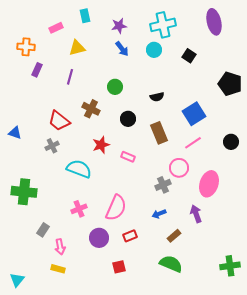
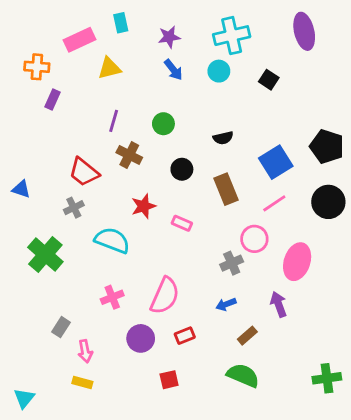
pink rectangle: (56, 28) -> (80, 40), size x1.5
purple line: (70, 77) -> (114, 121), moved
black pentagon: (230, 84) -> (327, 146), moved
black circle: (231, 142) -> (328, 202), size x1.5
green cross: (24, 192) -> (45, 255), moved, turned 35

